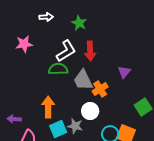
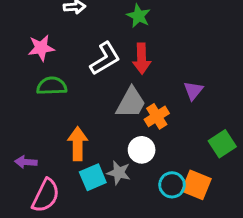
green star: (79, 23) -> (139, 16), moved
green semicircle: (58, 69) -> (52, 86), moved
gray trapezoid: (83, 80) -> (131, 103), turned -125

